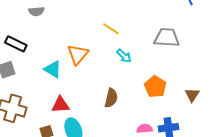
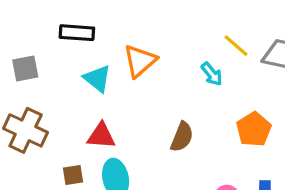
yellow line: (111, 29) -> (236, 46), moved
black rectangle: (16, 44) -> (77, 33), moved, turned -30

